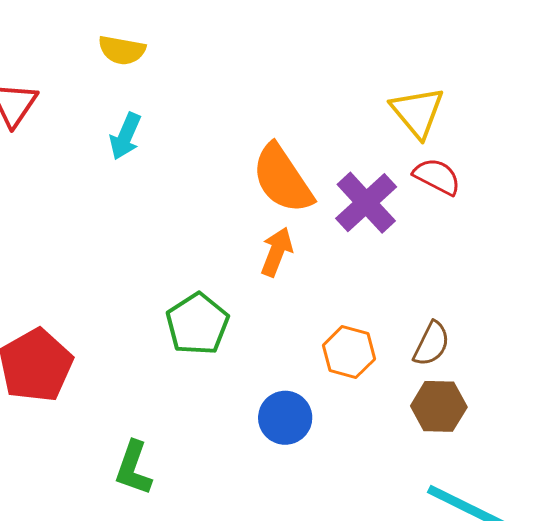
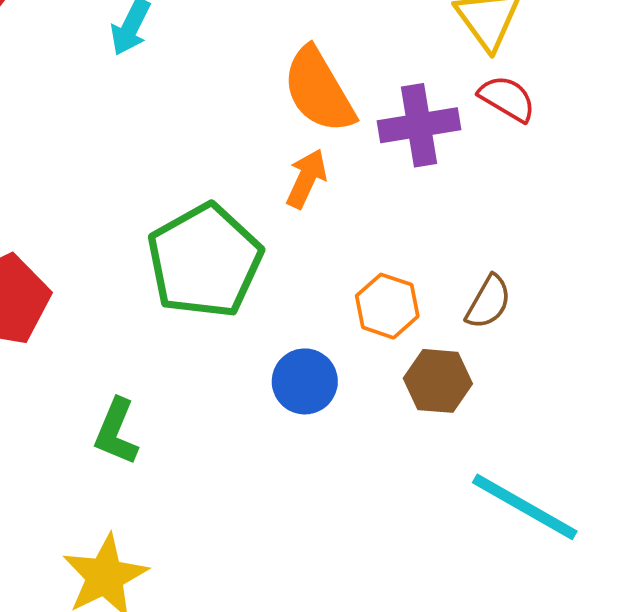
purple cross: (366, 203) -> (419, 125), turned 30
green pentagon: (197, 324) -> (205, 261), size x1.5
brown hexagon: (439, 406) -> (438, 381), moved

